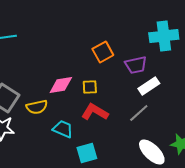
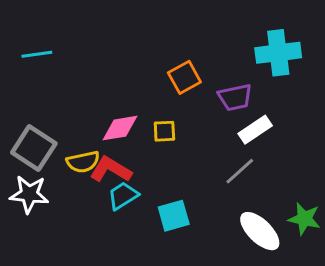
red L-shape: (95, 112) -> (111, 170), moved
cyan trapezoid: (63, 129) -> (123, 196), turned -55
cyan square: (87, 153) -> (174, 216), moved

